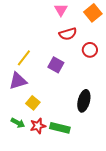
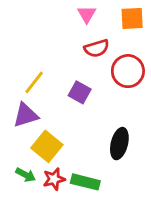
orange square: (93, 13) -> (132, 18), turned 36
red circle: (90, 50) -> (128, 71), size x1.5
yellow square: (33, 103) -> (47, 146), size x1.5

